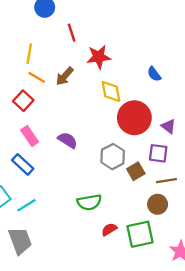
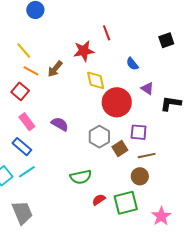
red line: (72, 33) -> (107, 33), moved
yellow line: (29, 54) -> (24, 51), turned -48
purple triangle: (168, 126) -> (147, 89), moved
cyan line: (26, 205) -> (27, 172), moved

